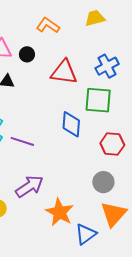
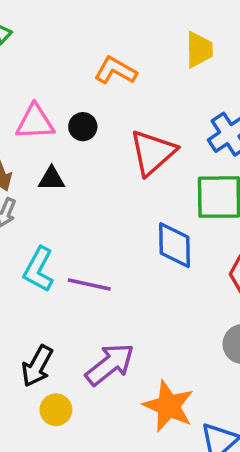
yellow trapezoid: (95, 18) -> (199, 50), turned 110
red triangle: (64, 72) -> (153, 153), turned -44

